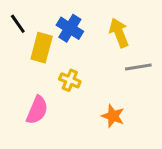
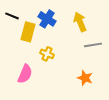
black line: (18, 24) -> (12, 16), turned -32
orange star: (113, 116) -> (85, 78), moved

